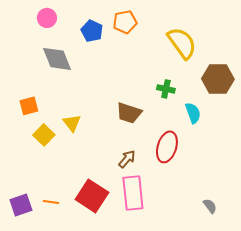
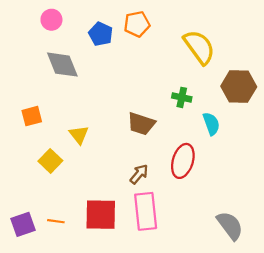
yellow square: (44, 135) -> (50, 161), moved
red square: (92, 196) -> (101, 215), turned -32
gray semicircle: (210, 206) -> (230, 226), size x1.8

